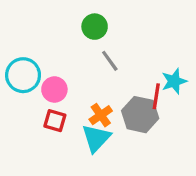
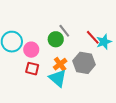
green circle: (95, 27) -> (56, 39), moved
red line: (156, 96) -> (93, 37), moved, turned -49
cyan triangle: (96, 138) -> (58, 78), turned -30

